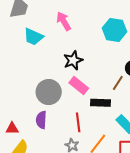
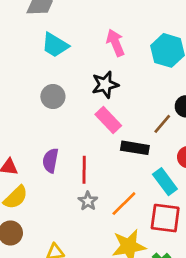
pink arrow: (64, 21) -> (115, 43), moved
gray circle: (49, 92) -> (53, 97), moved, size x0.7
red line: (78, 122) -> (84, 170), moved

